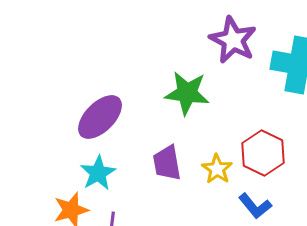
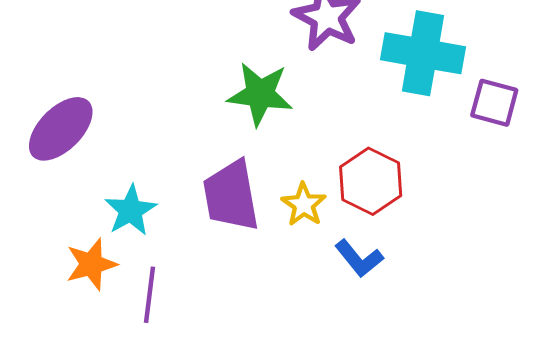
purple ellipse: (100, 117) -> (61, 129), moved
purple trapezoid: (167, 163) -> (231, 196), size x1.4

